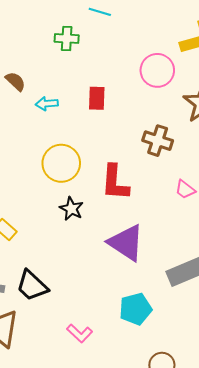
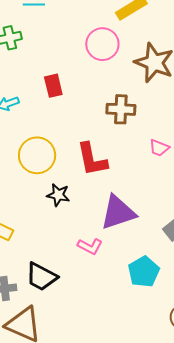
purple triangle: (126, 243) -> (118, 213), turned -36
pink L-shape: (80, 333) -> (90, 246), moved

